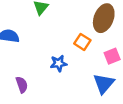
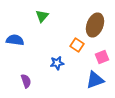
blue triangle: (104, 83) -> (95, 80), turned 30

